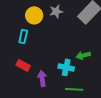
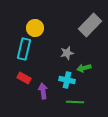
gray star: (56, 11) -> (67, 53), moved
cyan rectangle: (23, 36) -> (24, 49), size x1.5

